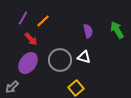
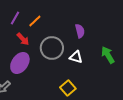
green arrow: (117, 30) -> (108, 55), moved
gray circle: (60, 60) -> (52, 48), moved

